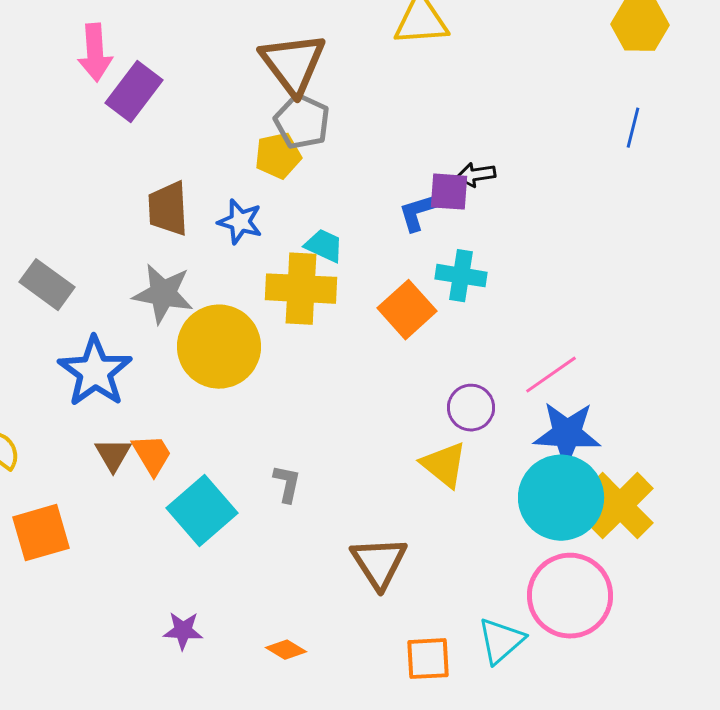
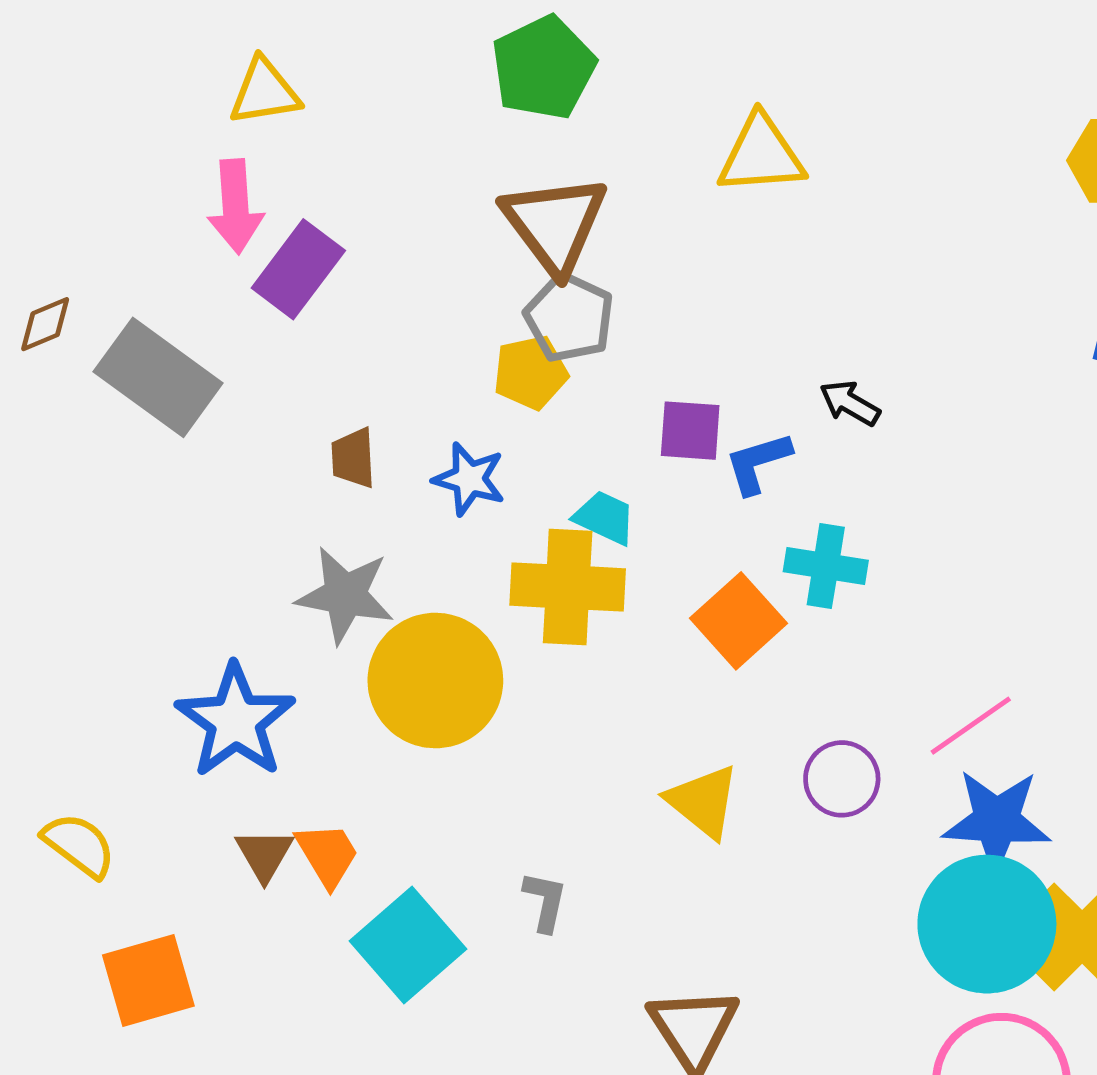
black arrow: (476, 175) -> (850, 403), turned 39
purple square: (449, 192) -> (690, 431), moved
brown trapezoid: (168, 209) -> (353, 458), size x0.7
gray rectangle: (47, 285) -> (158, 377), moved, size x1.4
yellow triangle: (444, 465) -> (703, 801), moved

